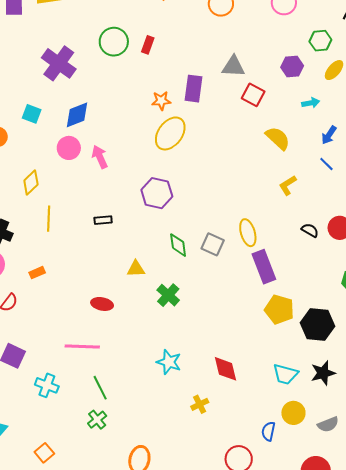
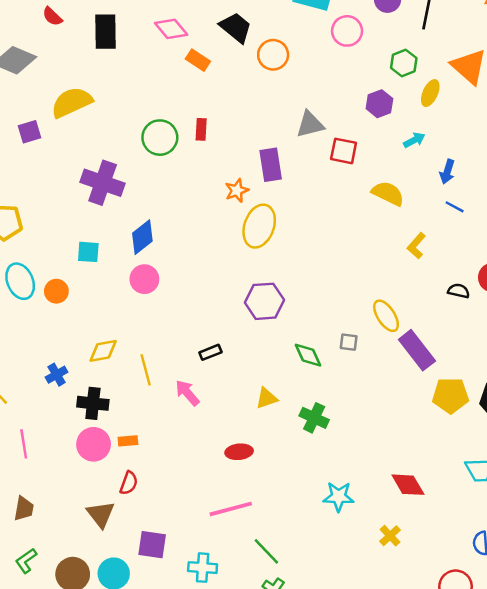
pink arrow: (100, 157) -> (187, 393), moved
yellow diamond: (31, 183) -> (103, 351), moved, turned 50
gray square: (213, 244) -> (349, 342), size x0.7
orange rectangle: (37, 273) -> (128, 441), moved, turned 35

